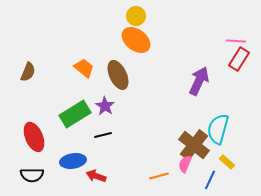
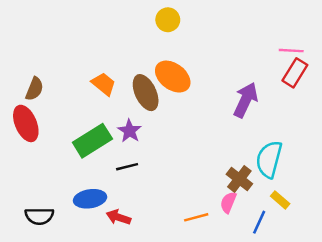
orange ellipse: (136, 40) -> (173, 77), moved
red ellipse: (34, 137) -> (26, 123), moved
brown cross: (194, 145) -> (239, 179), size x0.7

